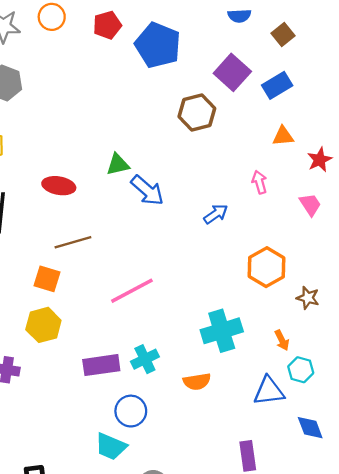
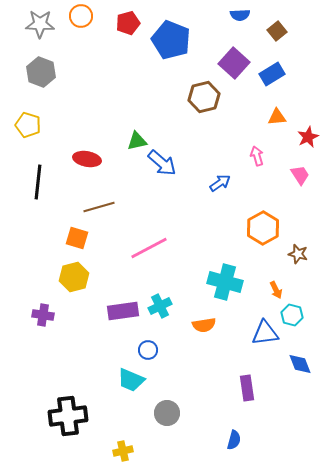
cyan cross: (222, 331) -> (225, 282), turned 32
blue circle: (131, 411) -> (148, 350), size x0.7

